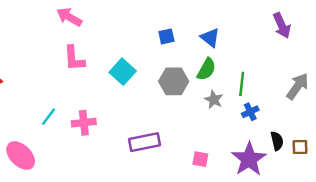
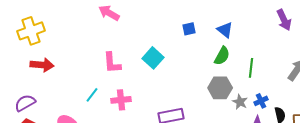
pink L-shape: (74, 58) -> (112, 63), moved
gray hexagon: (174, 81) -> (220, 88), moved
gray star: (214, 100) -> (240, 102), moved
blue cross: (250, 112) -> (261, 101), moved

